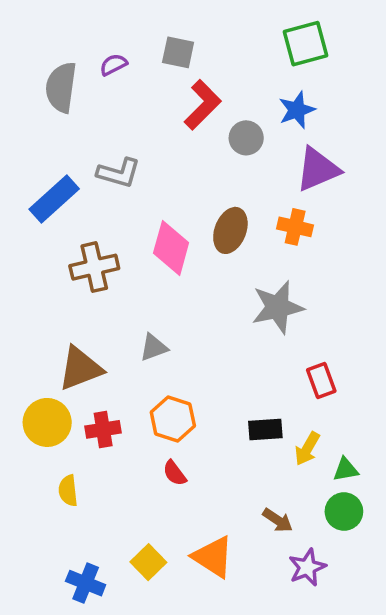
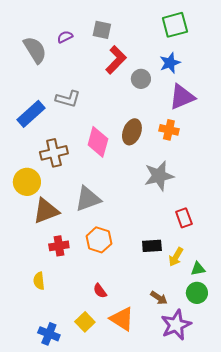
gray semicircle: (61, 87) -> (35, 50), turned 140
gray triangle: (154, 347) -> (88, 199), size x1.6
yellow circle: (47, 422) -> (27, 182), moved
red semicircle: (175, 473) -> (100, 291), moved
purple star: (307, 567) -> (176, 325), size x1.4

